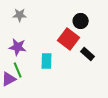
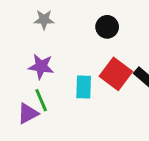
black circle: (81, 21) -> (107, 27), moved
red square: (69, 39) -> (116, 74), moved

